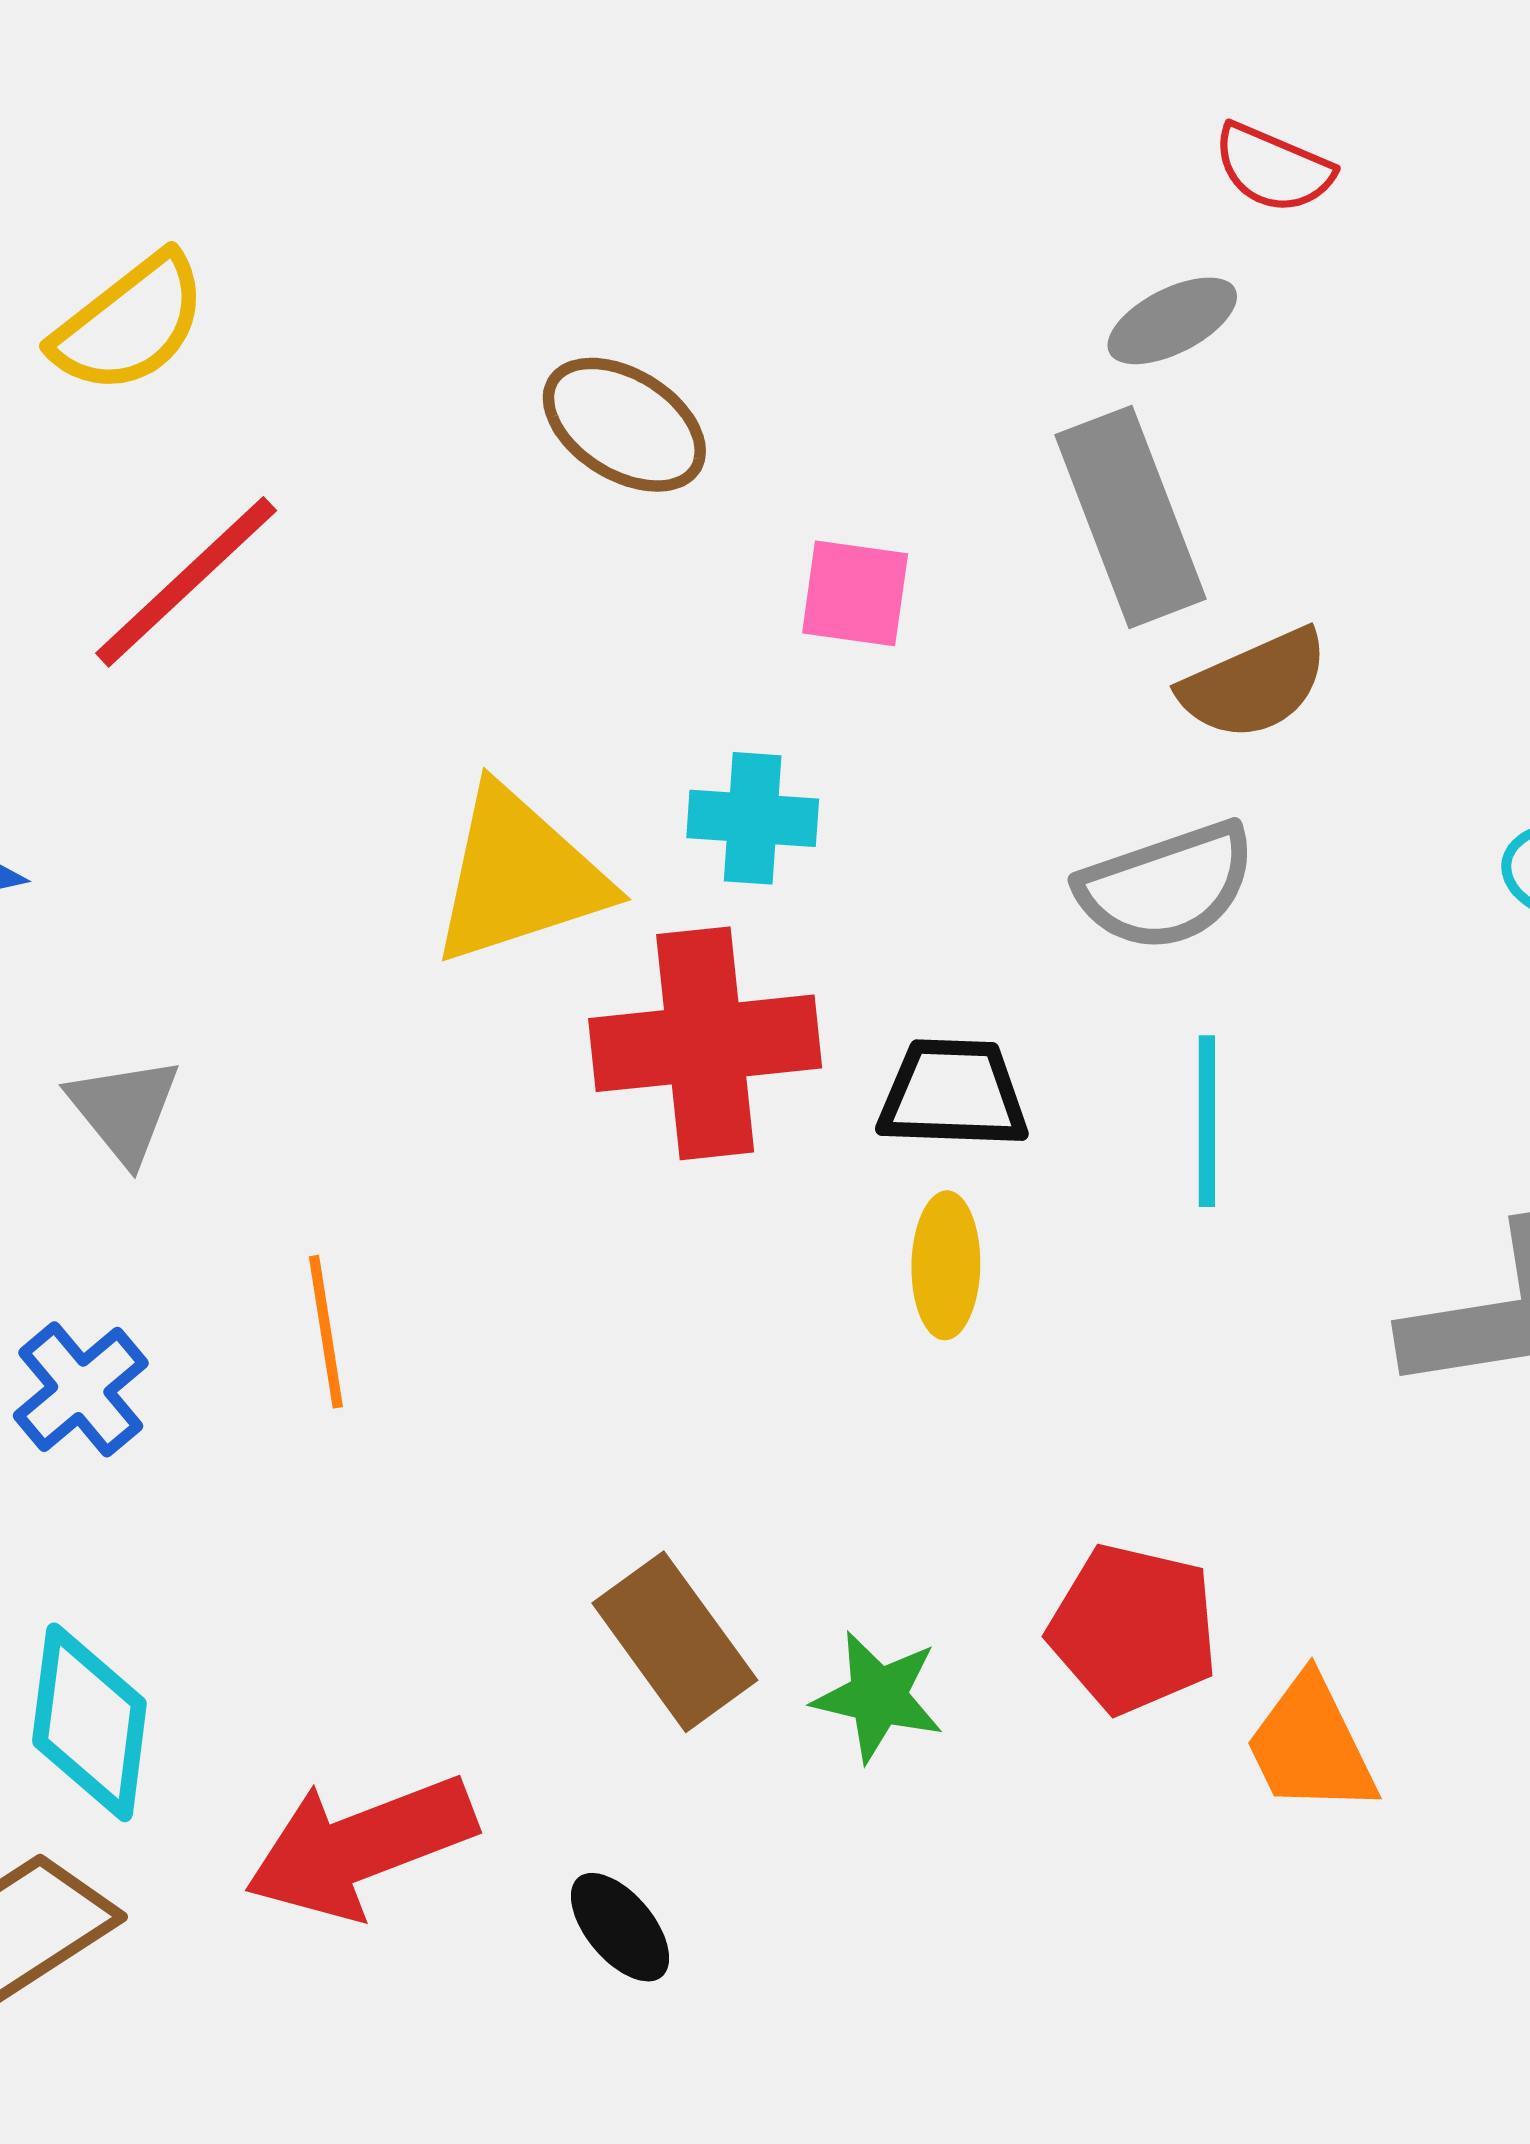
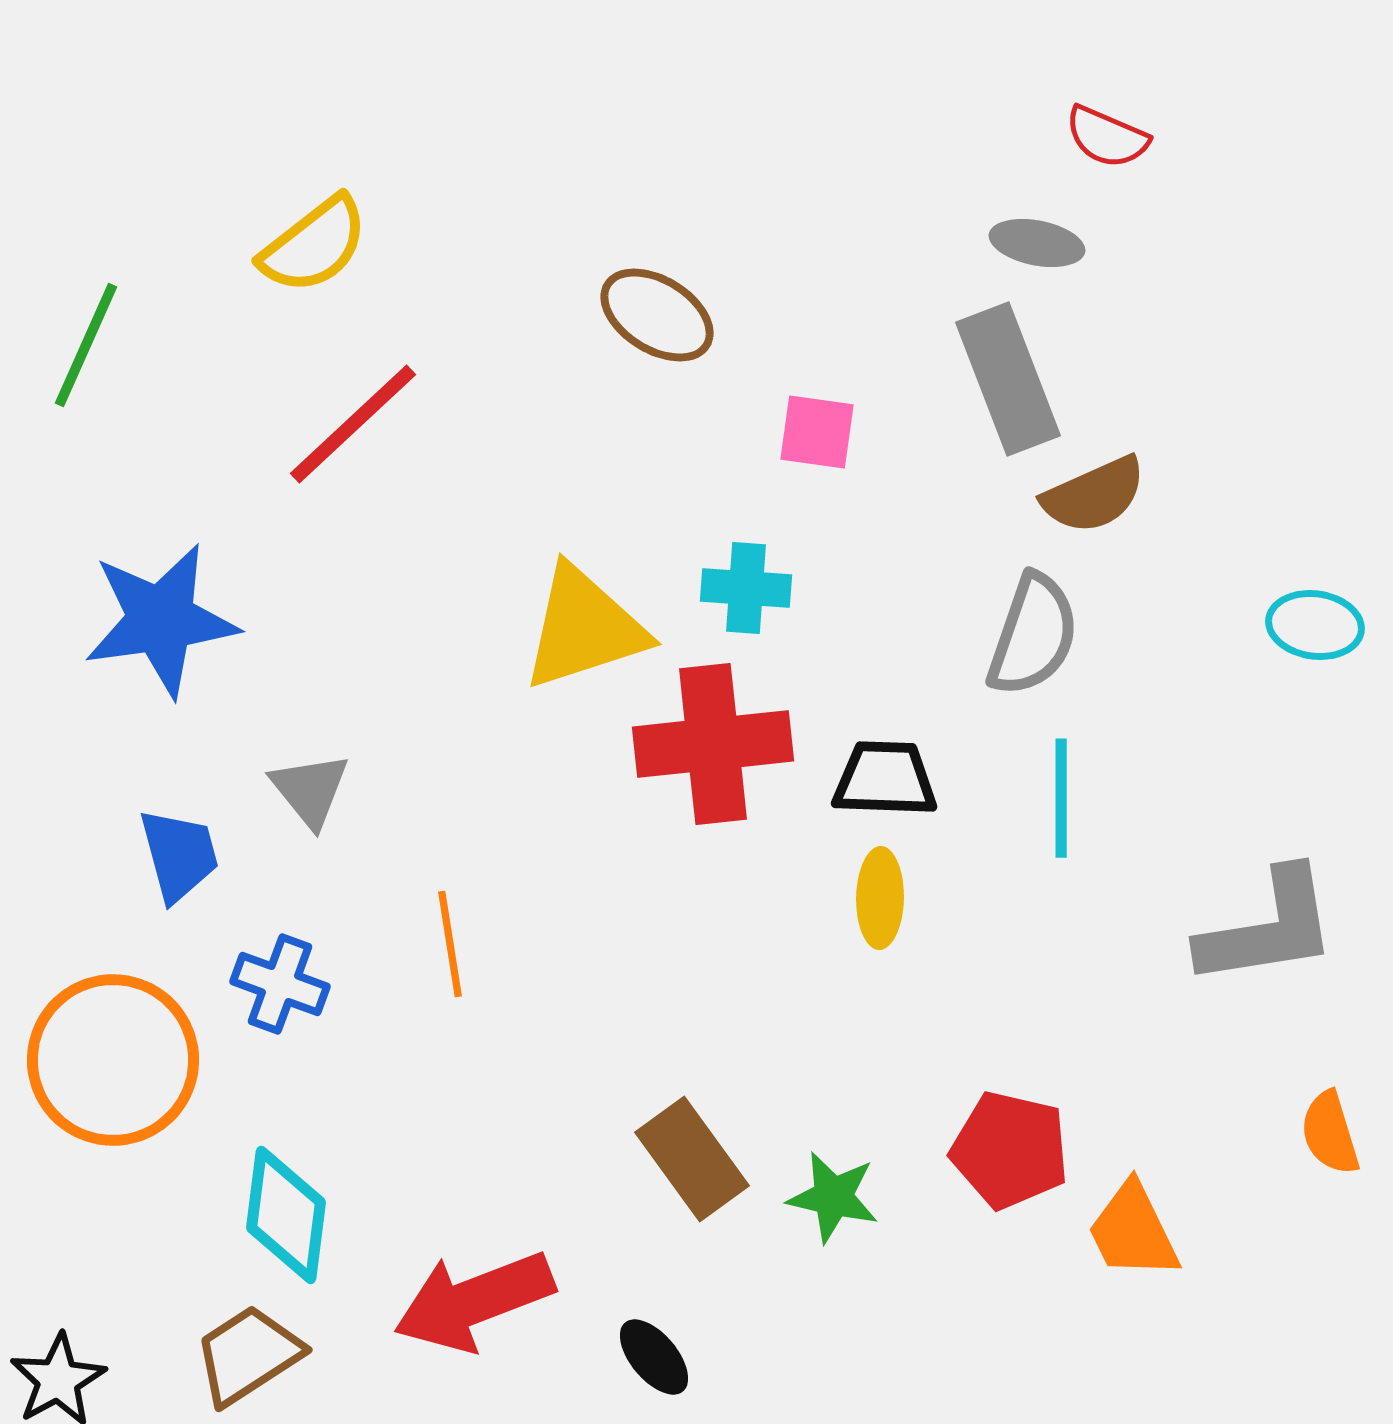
gray ellipse: (1172, 321) -> (1037, 243), turned 38
gray semicircle: (1166, 886) -> (1033, 635), turned -52
blue cross: (81, 1389) -> (280, 984), turned -30

